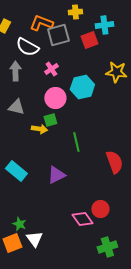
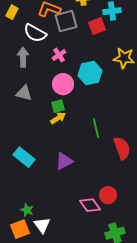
yellow arrow: (39, 129) -> (58, 118), moved, turned -42
green line: (76, 142) -> (96, 128), moved

